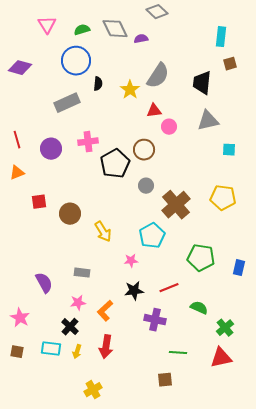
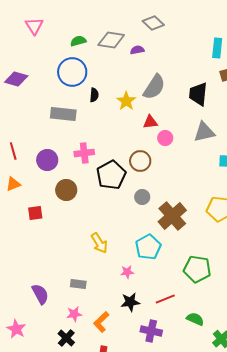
pink triangle: (47, 25) -> (34, 26), moved
gray diamond: (115, 29) -> (111, 40), turned -56
gray rectangle: (67, 103) -> (63, 114), turned 30
brown circle: (70, 214) -> (66, 190), moved

